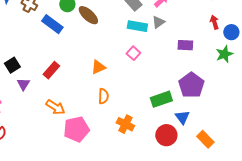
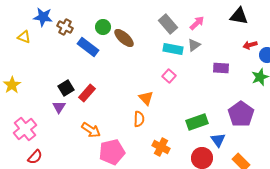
red arrow: (214, 22) -> (250, 45), turned -88
black square: (12, 65) -> (66, 88), moved
orange triangle: (98, 67) -> (146, 98), moved, turned -49
purple pentagon: (191, 85) -> (241, 114), moved

